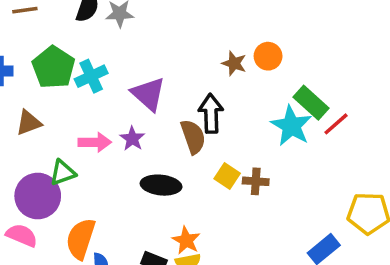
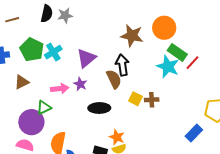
orange circle: (268, 56) -> (164, 28), moved, size x1.5
brown star: (234, 63) -> (132, 36), size x1.6
purple triangle: (148, 94) -> (86, 58), turned 45

